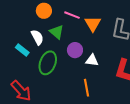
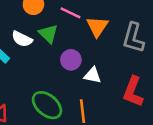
white semicircle: (37, 37) -> (22, 39), turned 140
green ellipse: (48, 63) -> (47, 105), moved, turned -75

